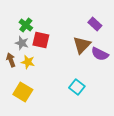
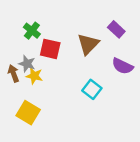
gray star: (22, 43) -> (27, 64), moved
brown triangle: (82, 45) -> (88, 44), moved
cyan square: (77, 87) -> (92, 89), moved

